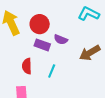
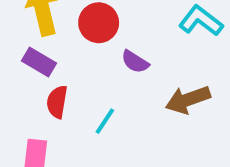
purple rectangle: (42, 45) -> (39, 62), moved

